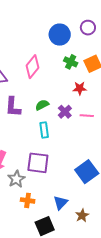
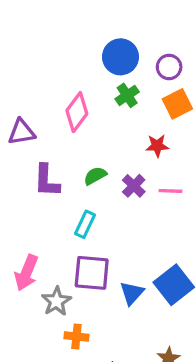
purple circle: (88, 28) -> (169, 67), moved
green cross: (71, 62) -> (127, 95), moved, turned 32
cyan rectangle: (44, 130) -> (85, 224), moved, turned 35
blue triangle: (61, 203) -> (132, 293), moved

